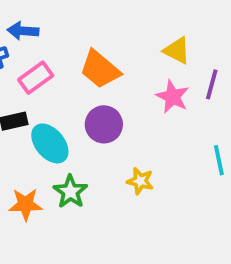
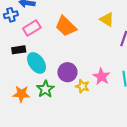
pink star: (173, 97) -> (101, 76), moved
purple circle: (104, 124) -> (67, 72), moved

